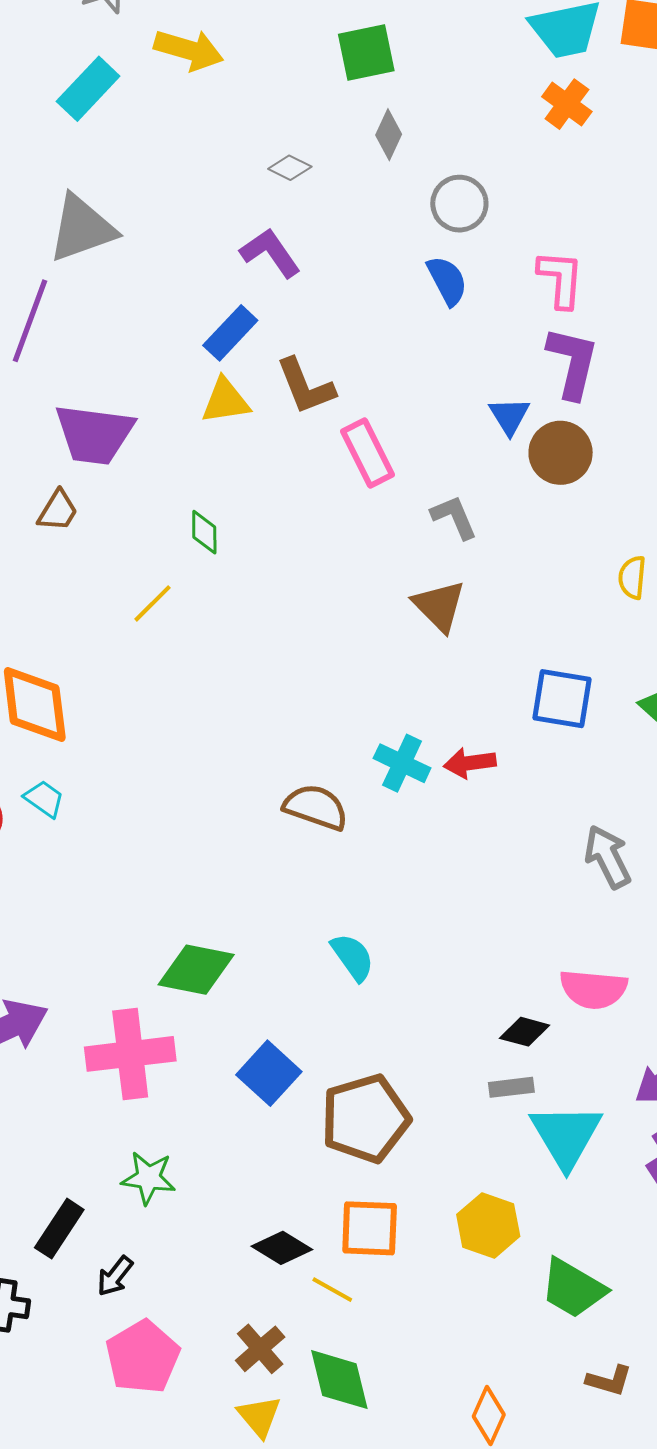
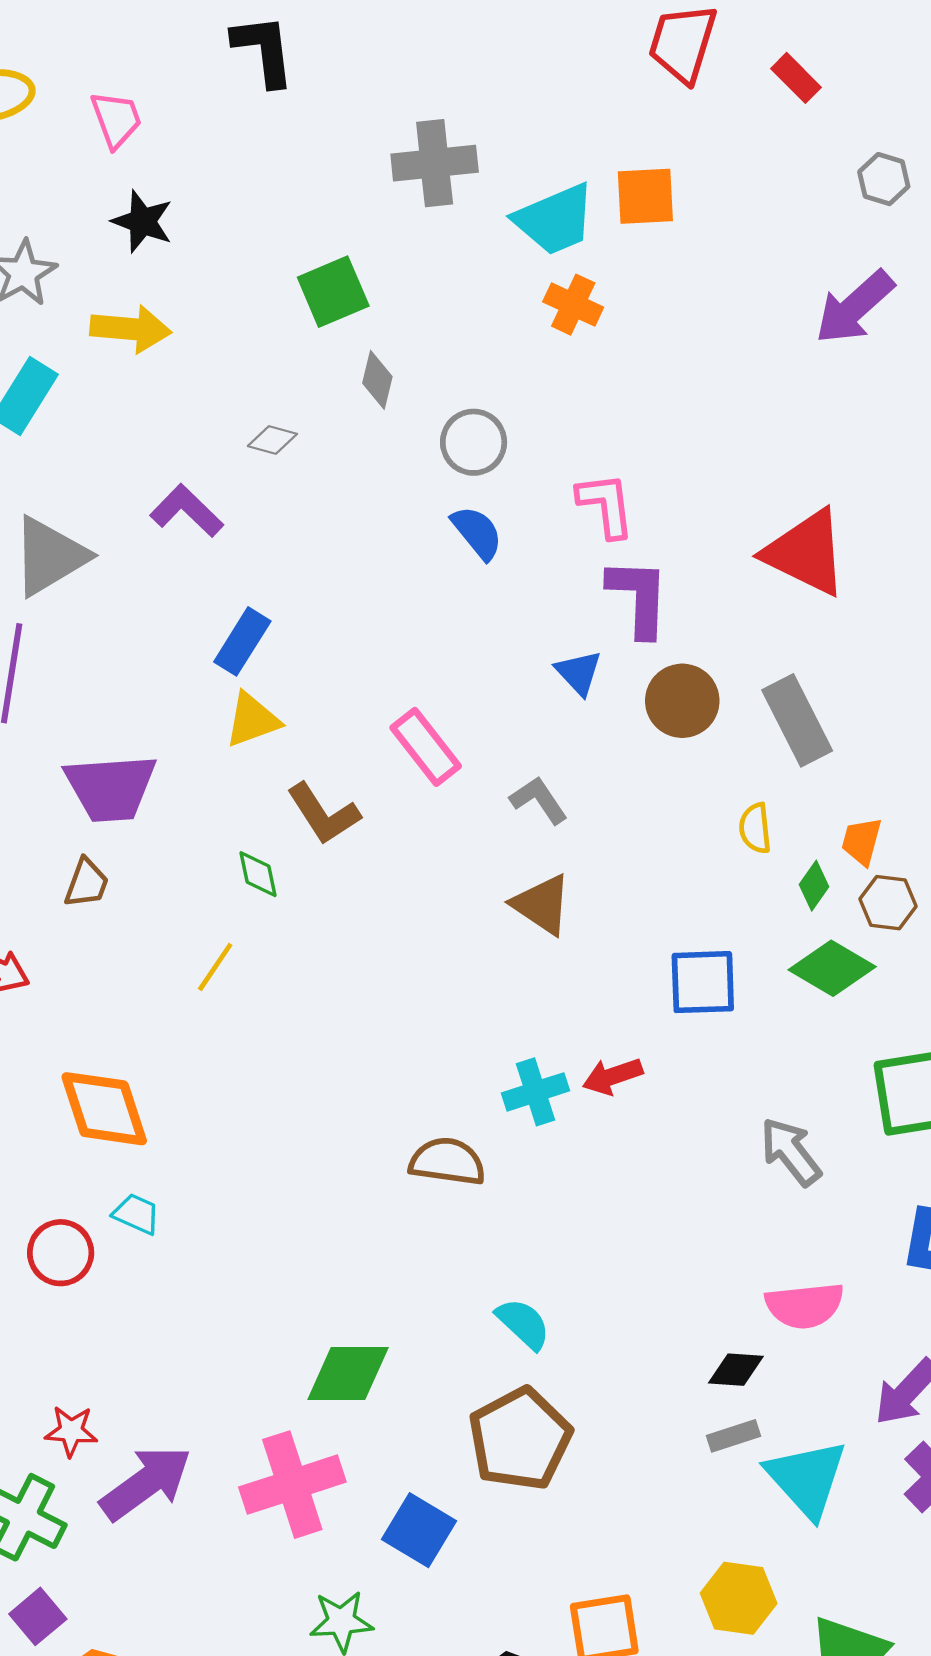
purple L-shape: (270, 253) -> (187, 511), moved
brown L-shape: (305, 386) -> (323, 814), moved
brown circle: (561, 453) -> (682, 701), moved
cyan cross: (402, 763) -> (535, 1092), turned -32
blue square: (269, 1073) -> (419, 1530), moved
brown pentagon: (365, 1119) -> (520, 1439), moved

